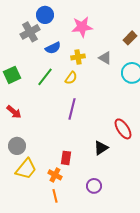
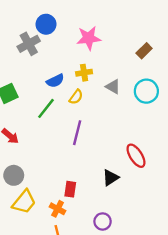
blue semicircle: (53, 48) -> (55, 81), moved
gray triangle: (105, 58) -> (113, 87), moved
green line: (45, 77) -> (46, 108), moved

